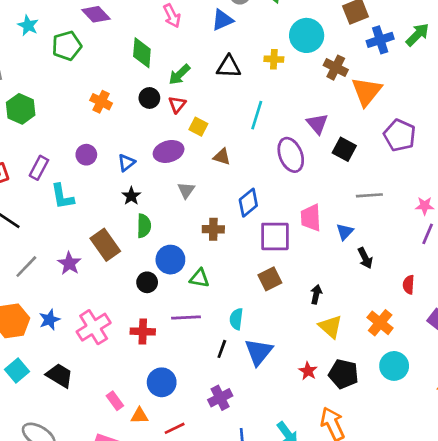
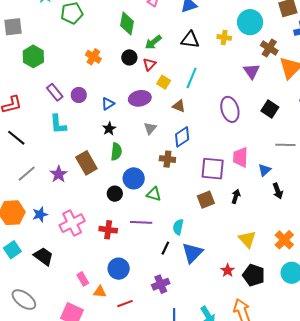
cyan line: (257, 115) -> (192, 78), moved
purple triangle: (317, 124) -> (252, 71), moved
purple rectangle: (39, 168) -> (55, 92), moved, turned -72
blue diamond: (248, 203) -> (182, 137), moved
black arrow: (316, 294) -> (236, 196), moved

